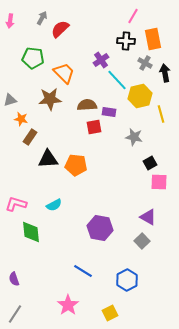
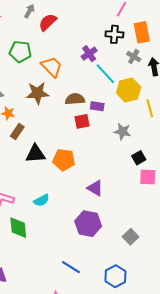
purple triangle: (148, 217) -> (95, 188), moved

